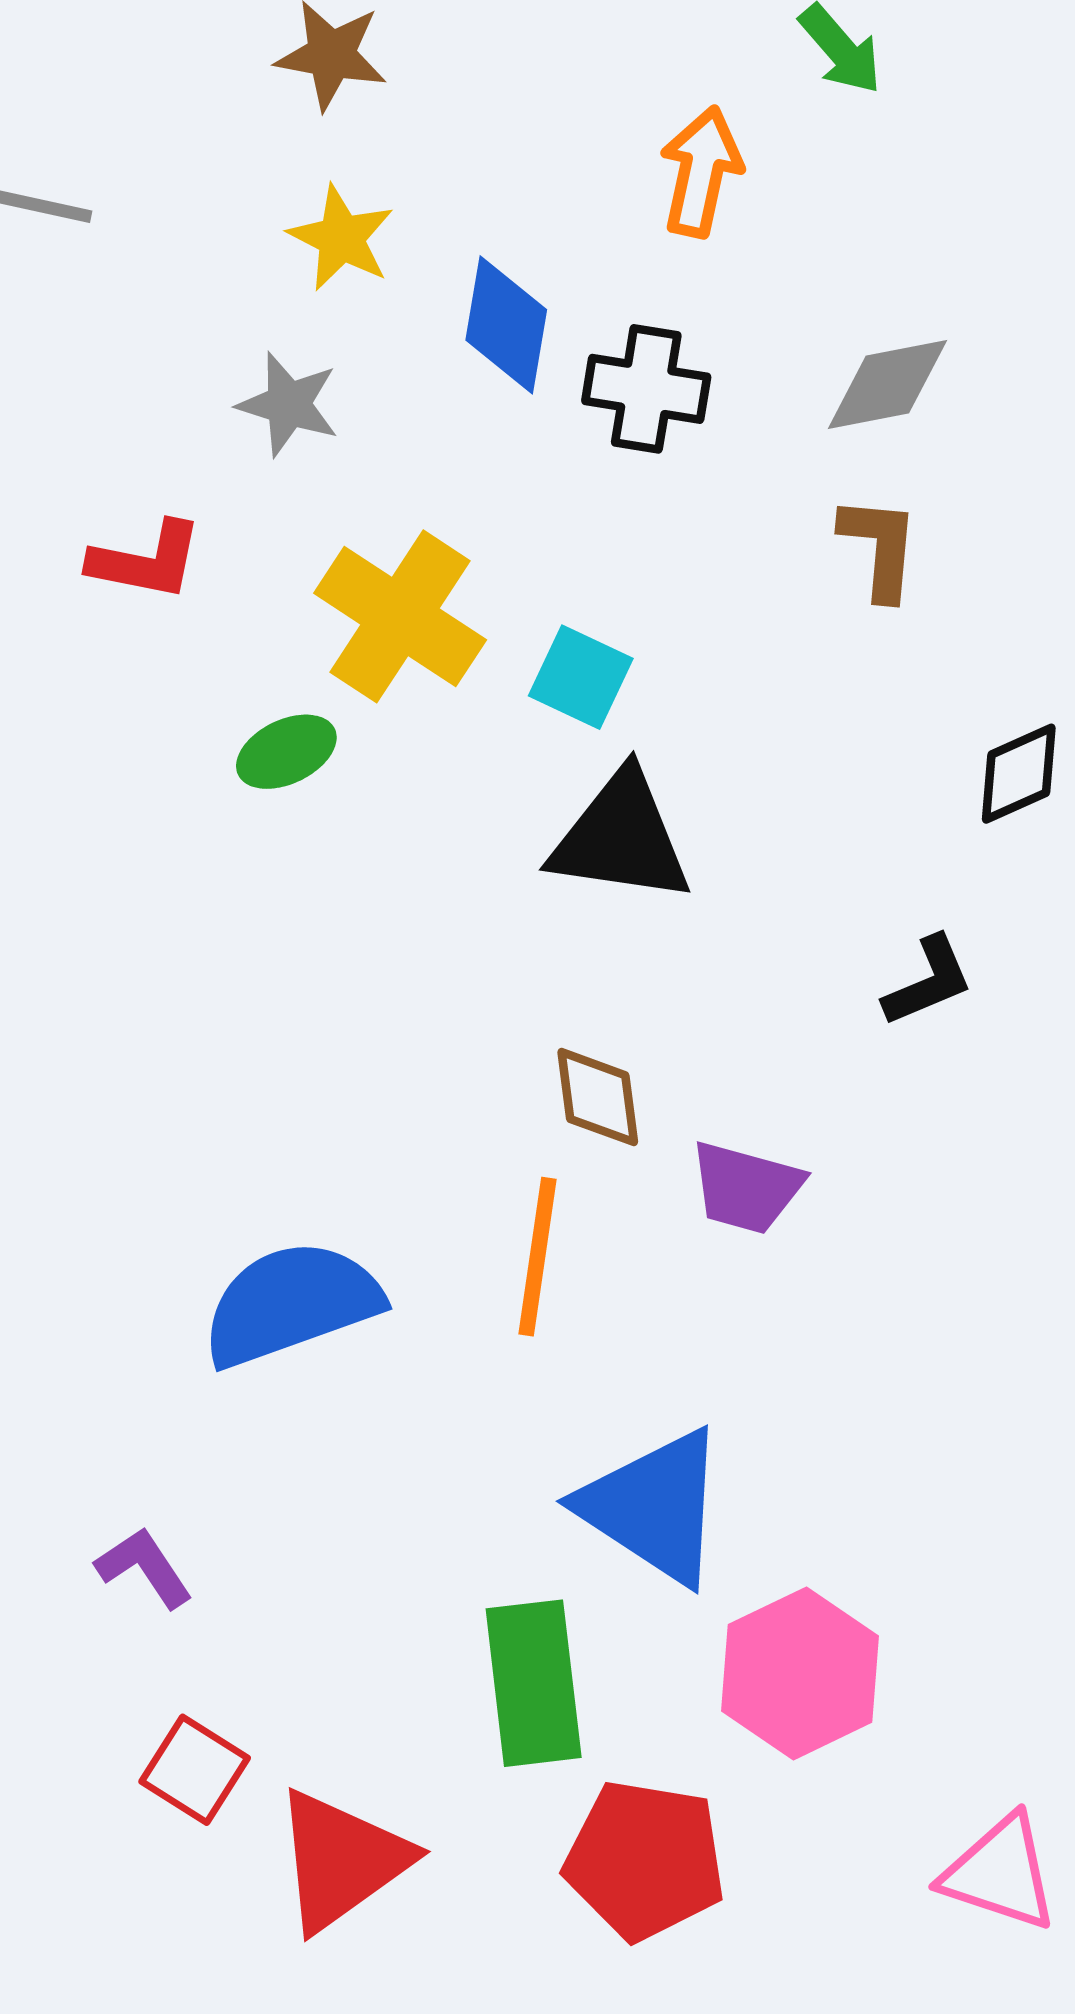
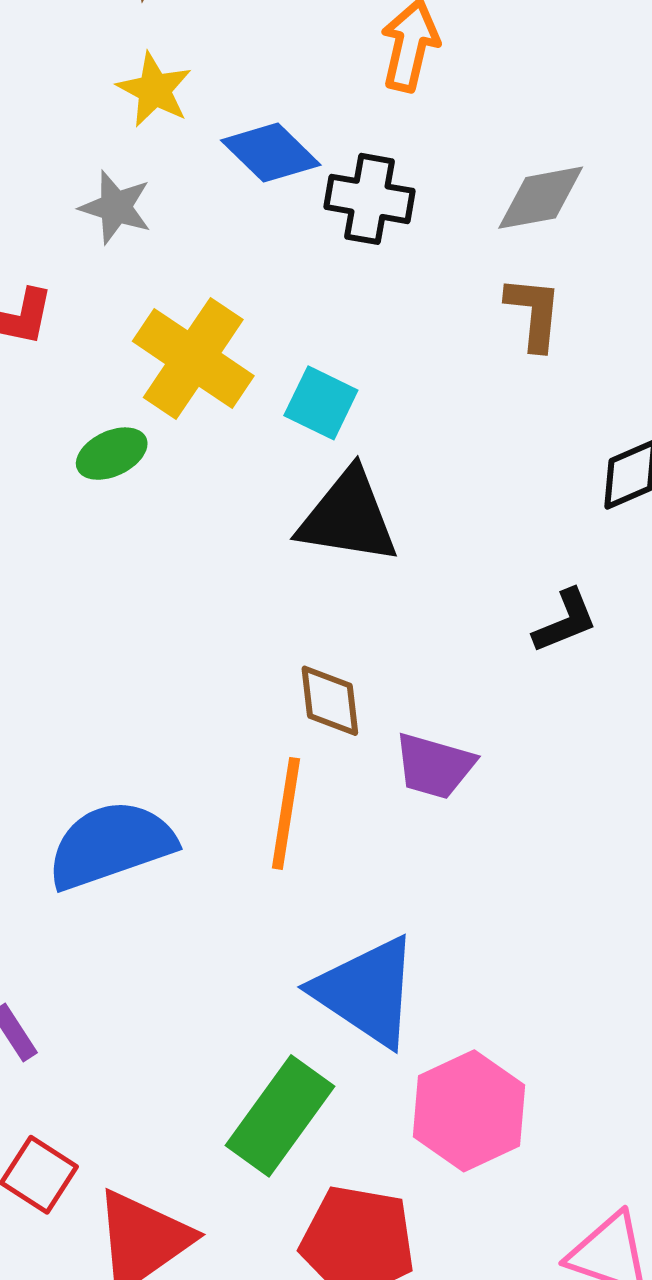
blue diamond: (506, 325) -> (271, 153), turned -56
green rectangle: (534, 1683) -> (280, 1116), turned 42

